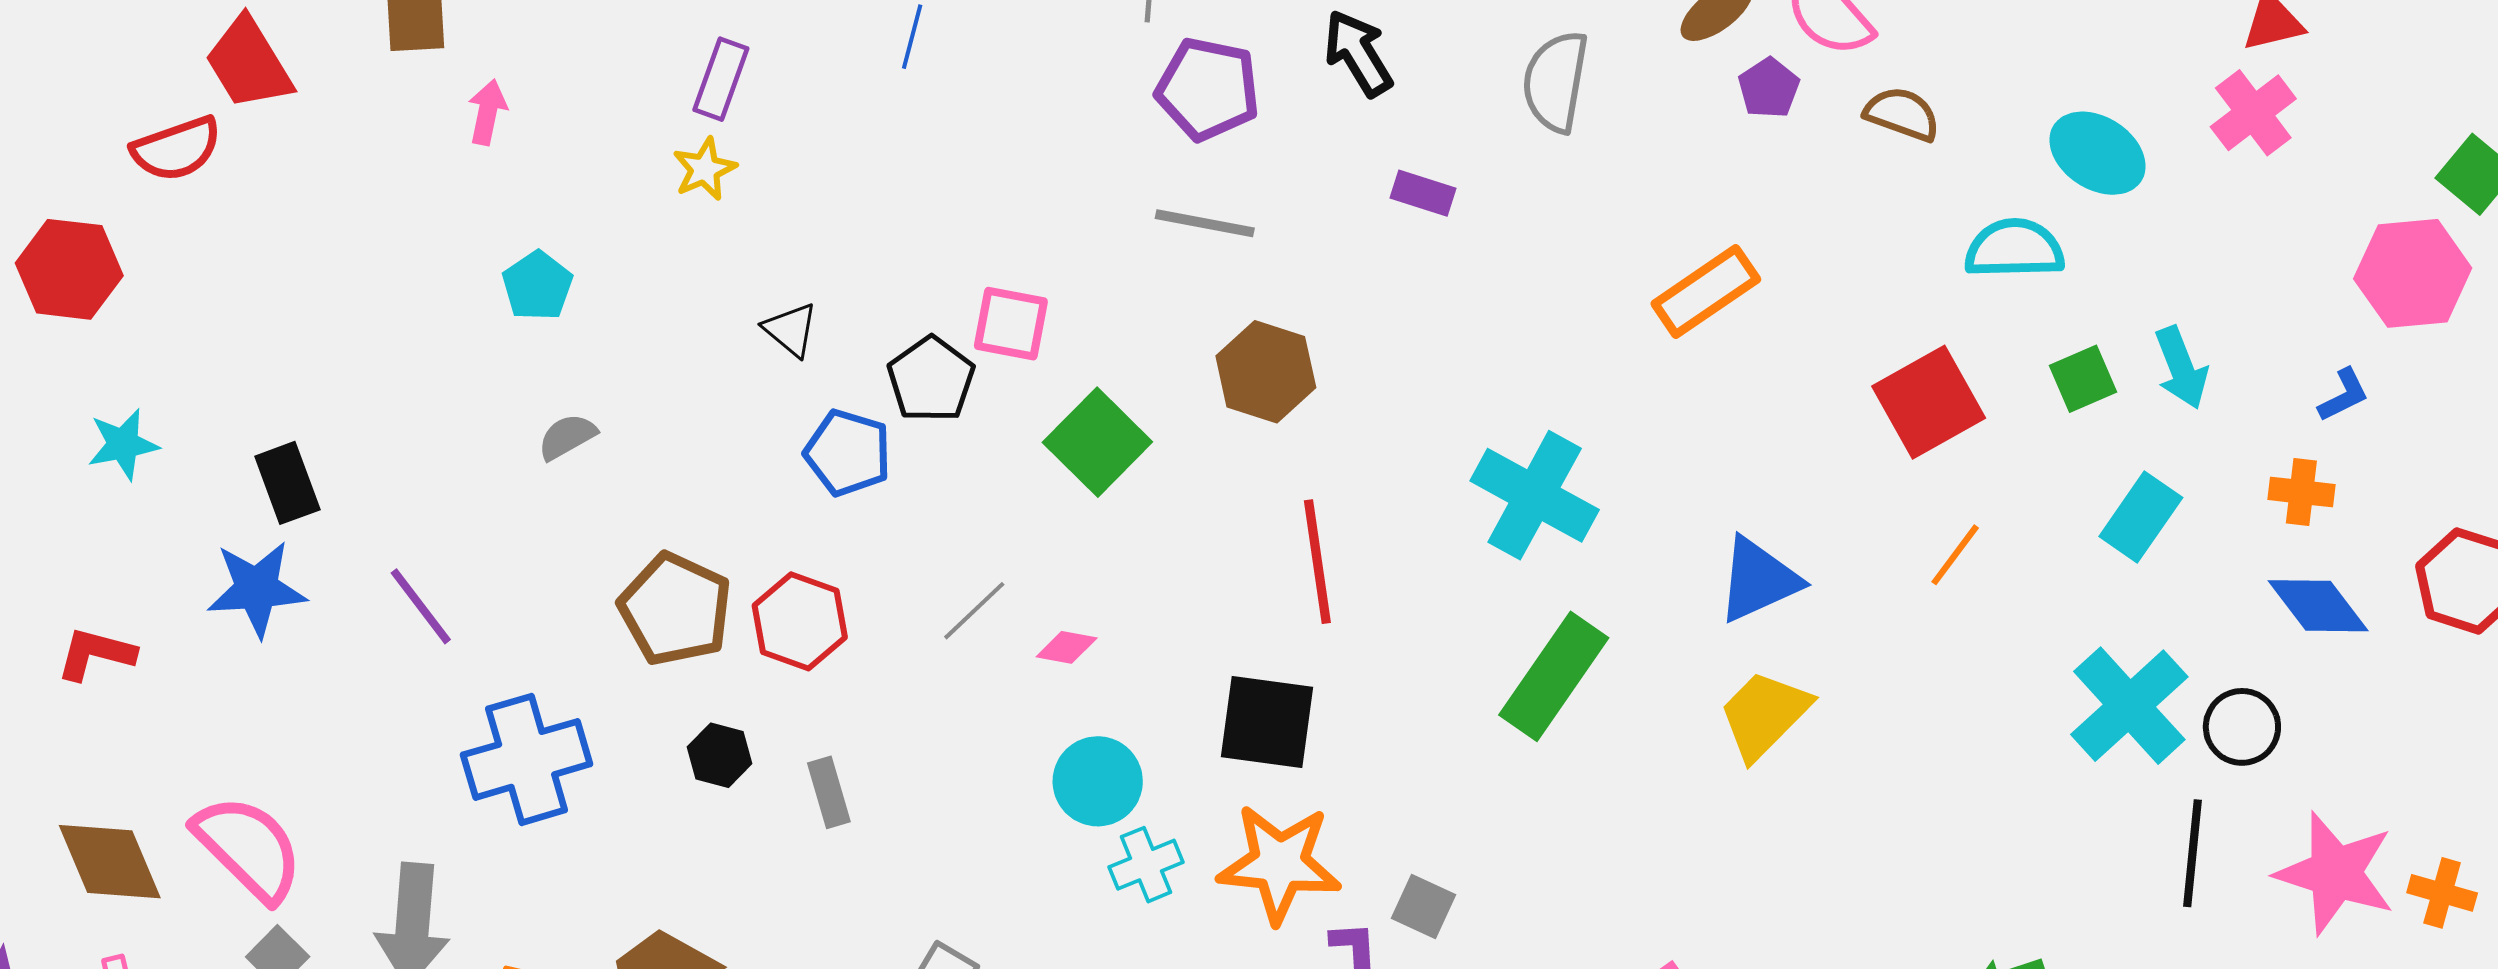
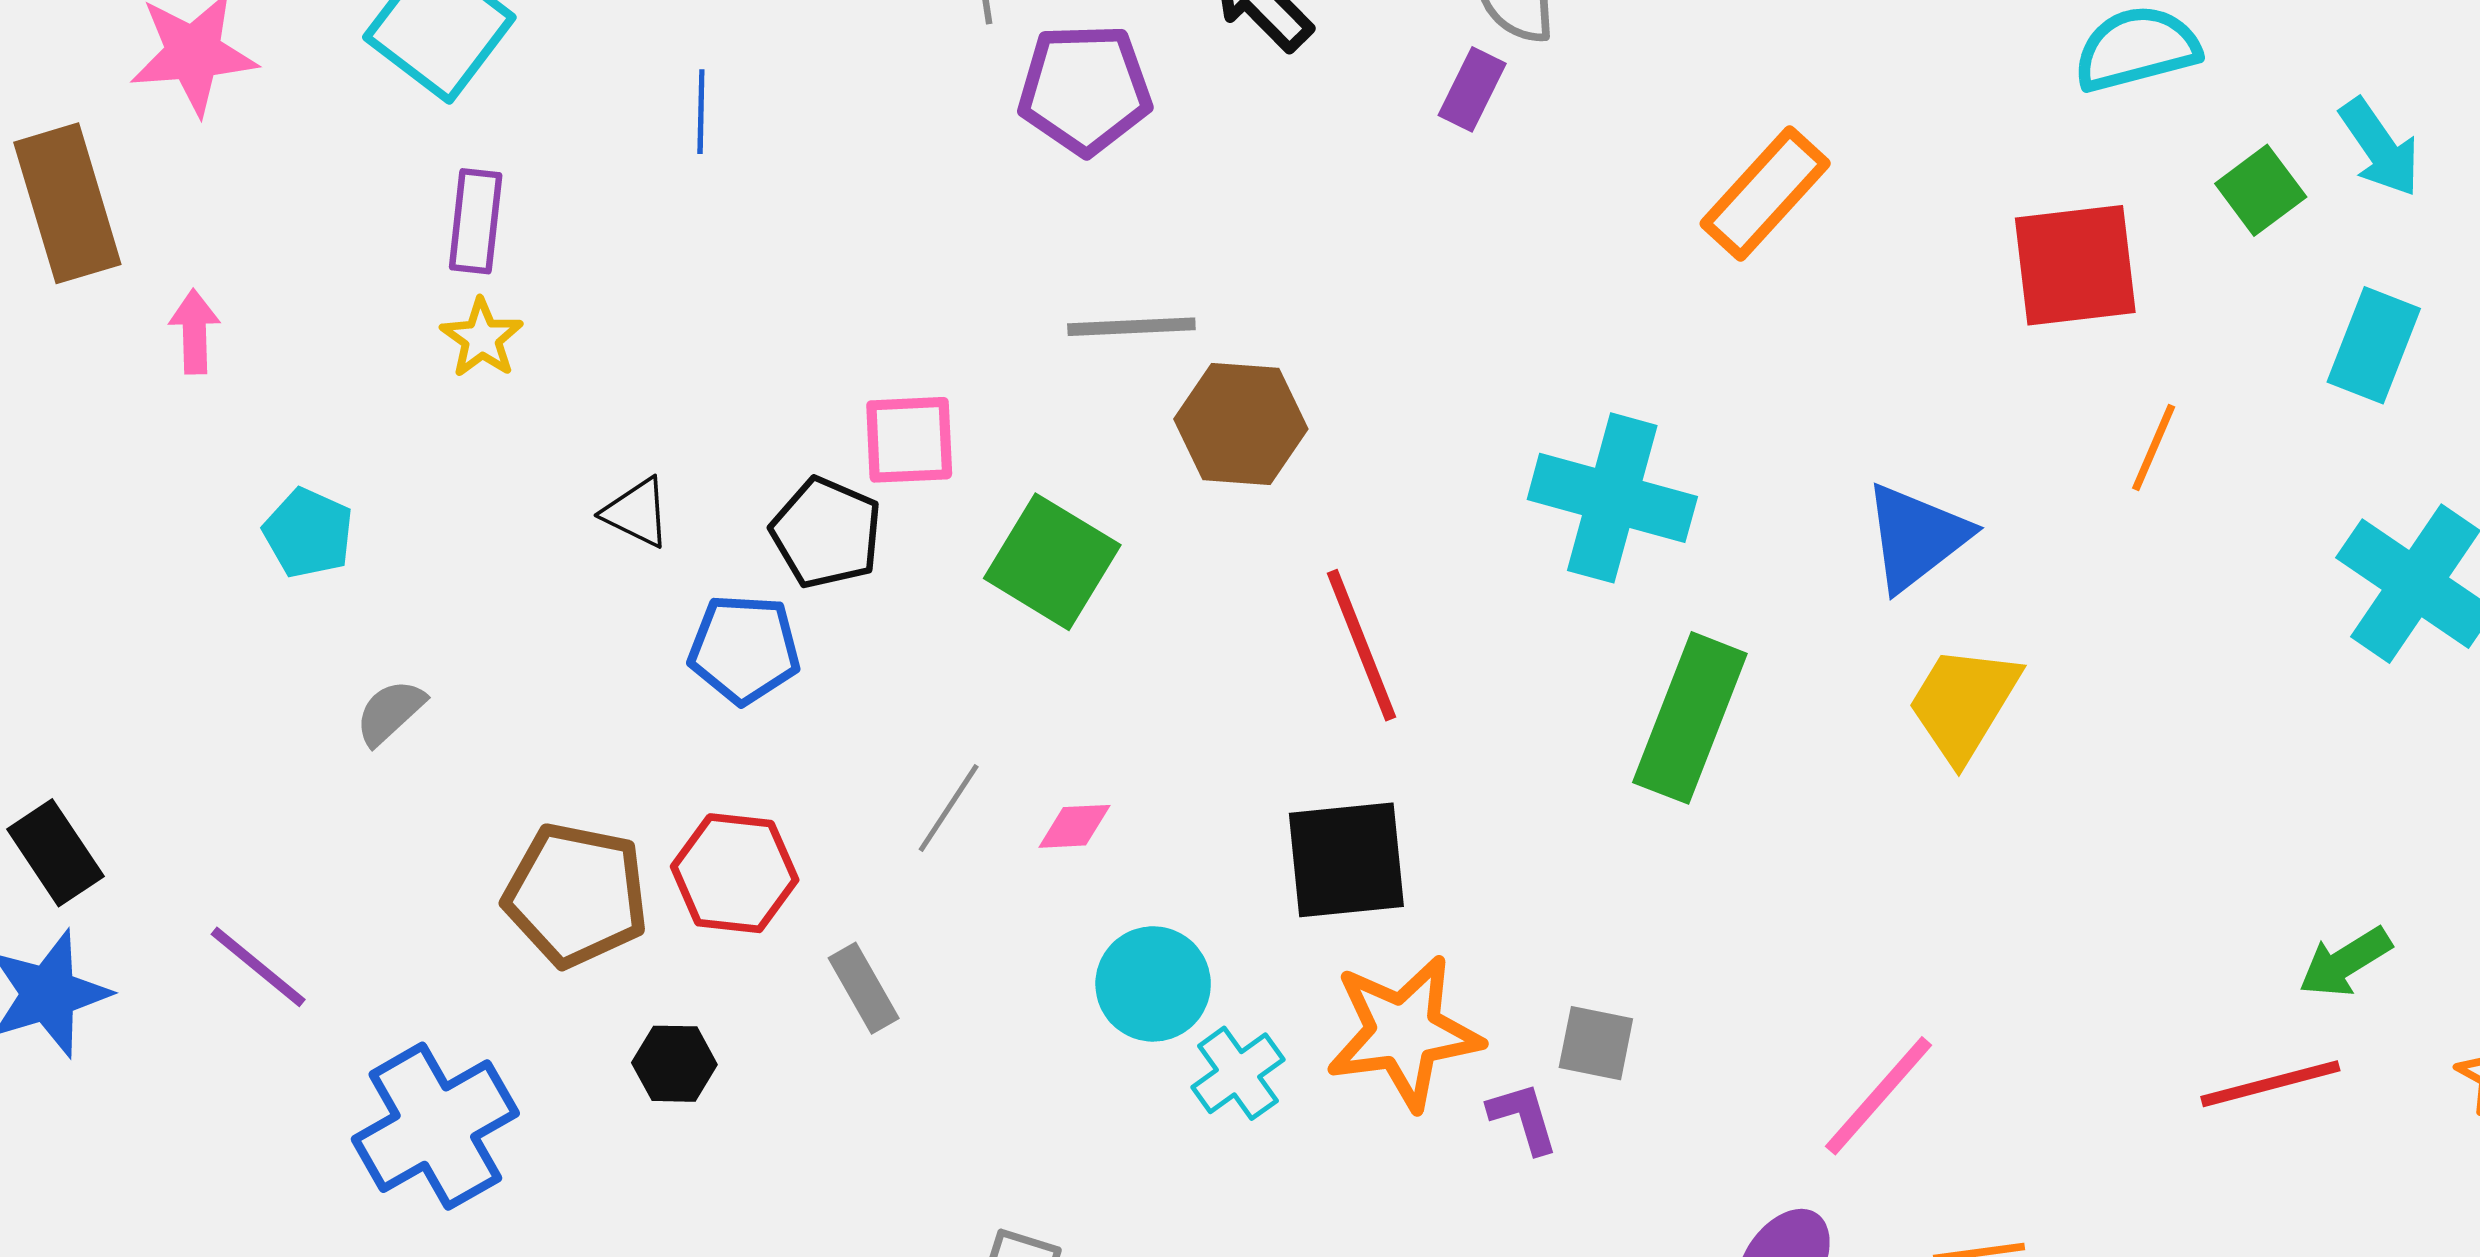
purple rectangle: (1423, 193) -> (1472, 89), moved, turned -68
gray line: (1205, 223) -> (1131, 327), moved
red square: (1929, 402) -> (2075, 265), turned 36
gray rectangle: (829, 792) -> (864, 988), moved

